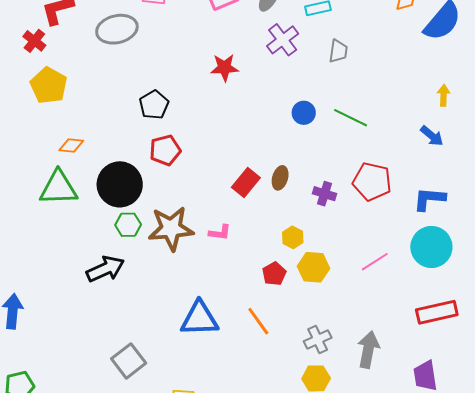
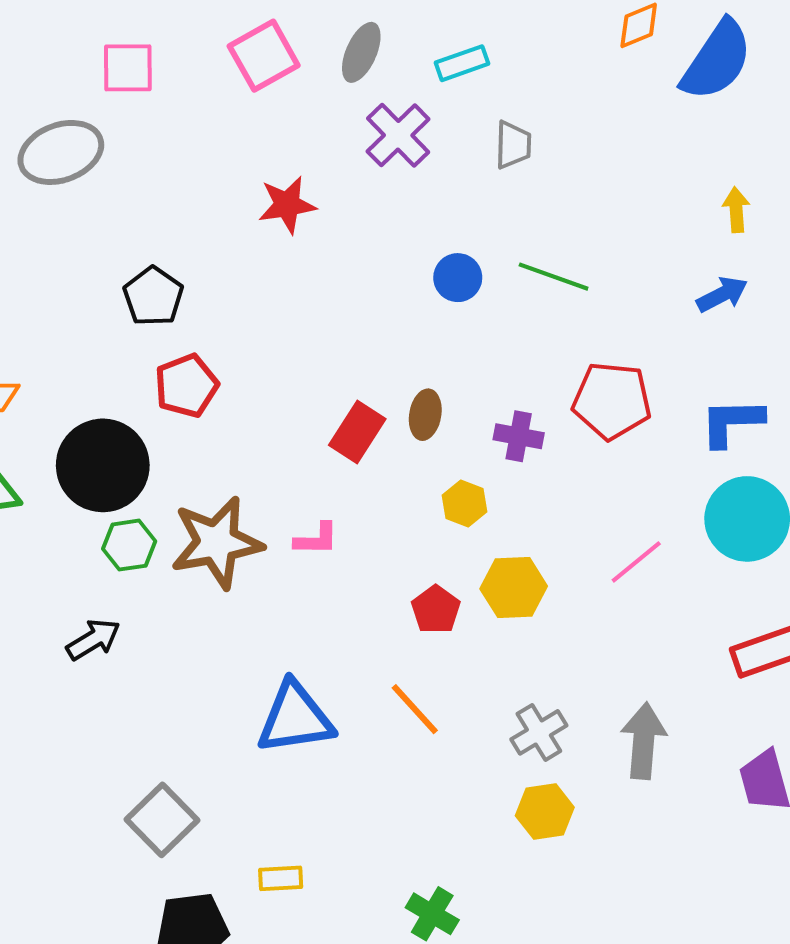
blue arrow: (432, 136) -> (722, 294), turned -60
yellow hexagon: (293, 237) -> (465, 503), moved
black arrow: (105, 269) -> (93, 639), size x0.7

